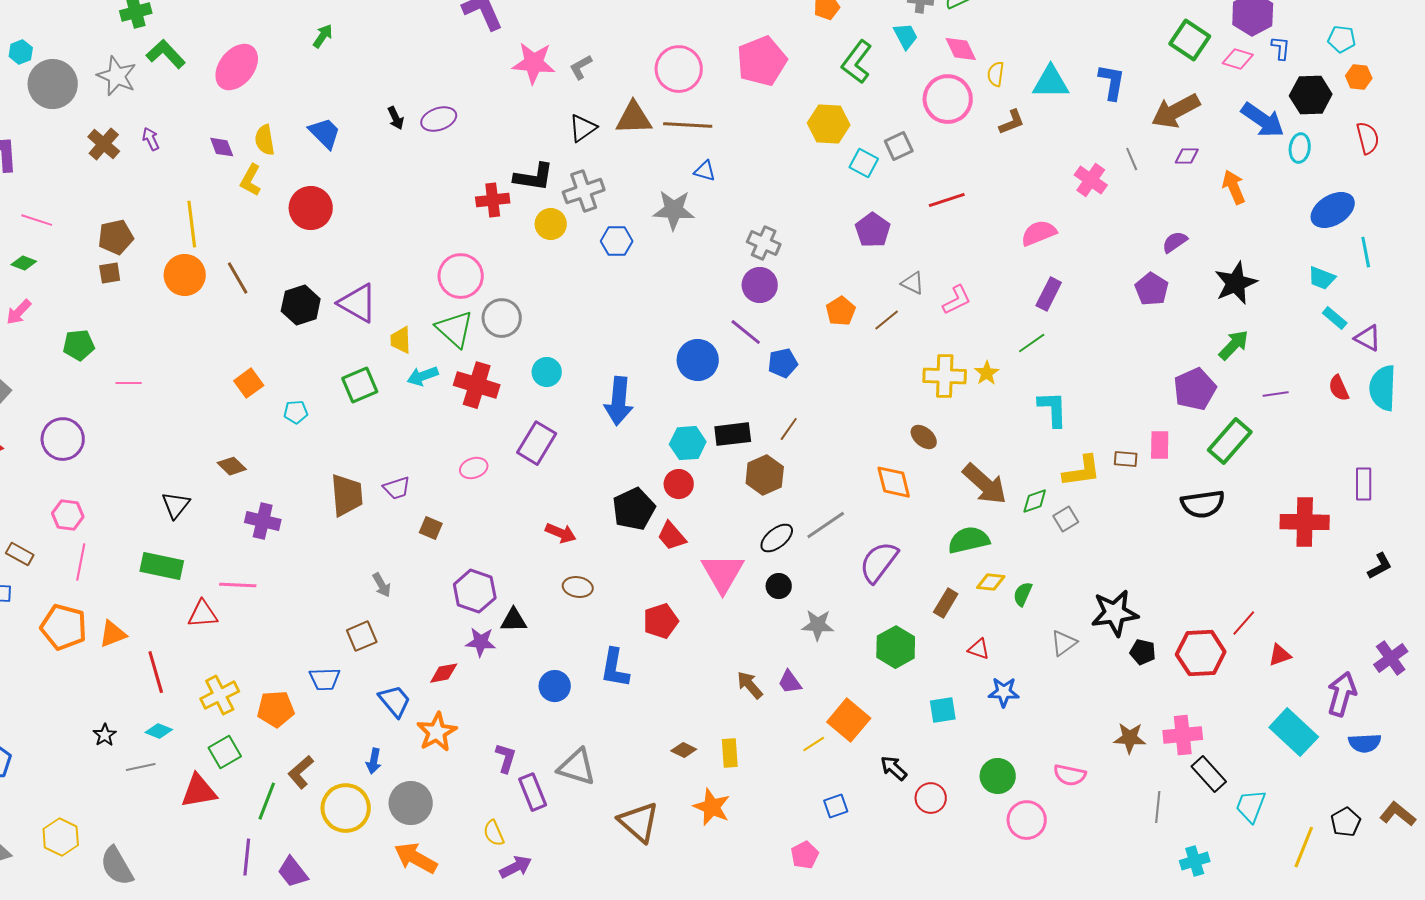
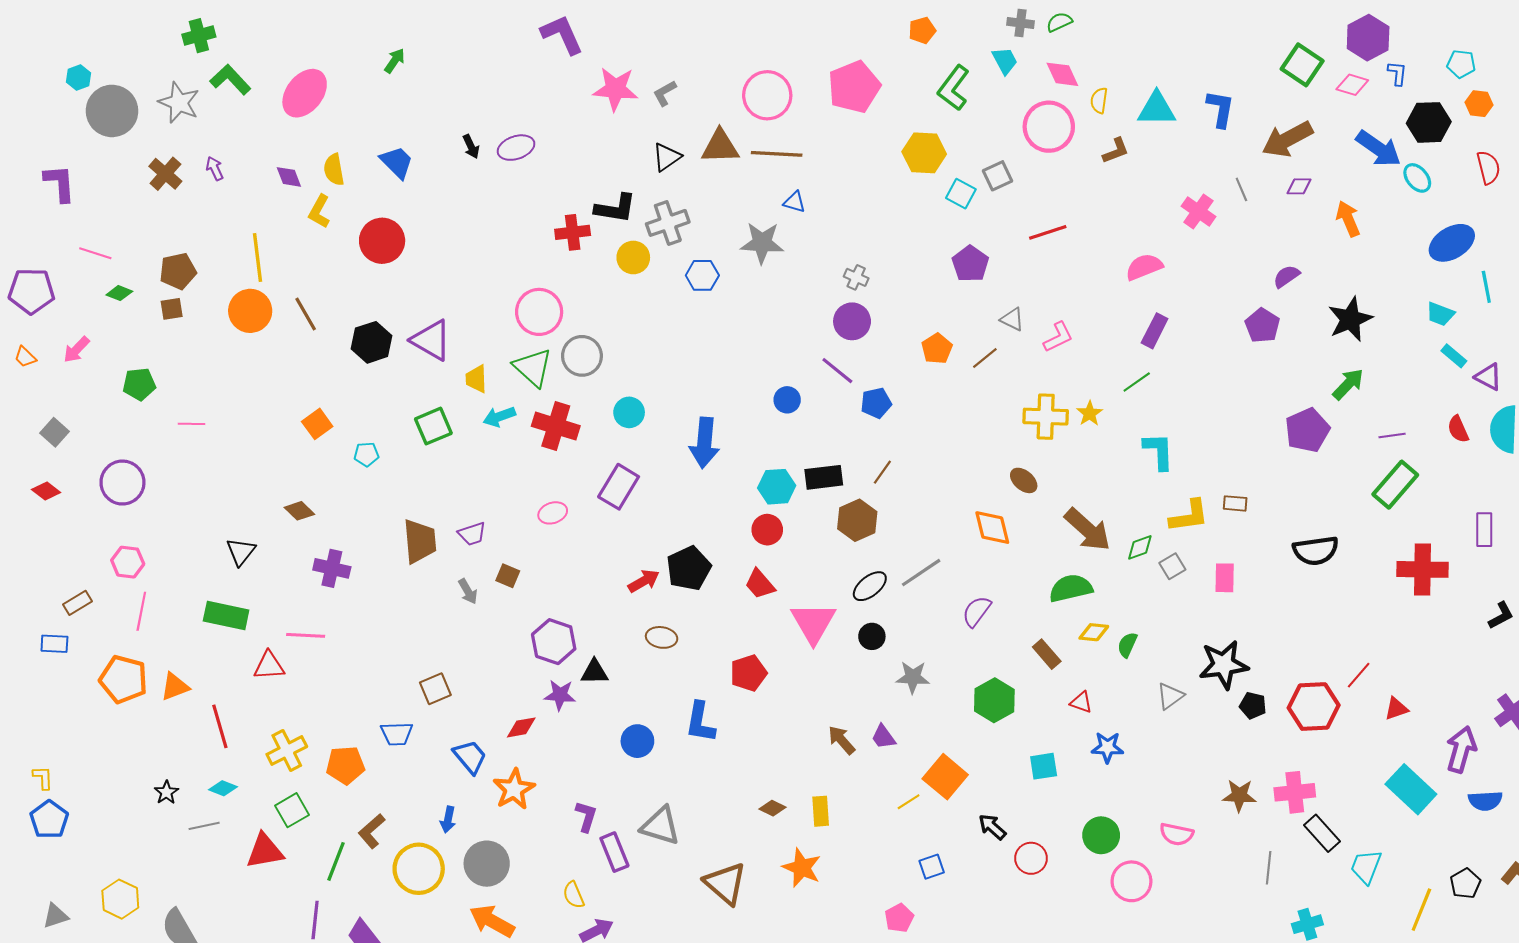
cyan ellipse: (1300, 148) -> (1417, 178), turned -48
gray cross: (764, 243) -> (856, 277), size x0.7
green diamond: (24, 263) -> (119, 293), moved
blue circle: (698, 360) -> (787, 400), size x0.6
green rectangle: (1230, 441) -> (1395, 485), moved
pink rectangle: (1160, 445) -> (1225, 578), moved
black pentagon: (634, 509) -> (689, 568), moved
red arrow: (561, 533) -> (644, 581), turned -52
brown rectangle: (20, 554) -> (77, 603), turned -60
purple semicircle: (879, 562) -> (977, 611), size x0.7
gray arrow: (382, 585) -> (468, 591), moved
brown rectangle: (946, 603) -> (1047, 654), turned -72

